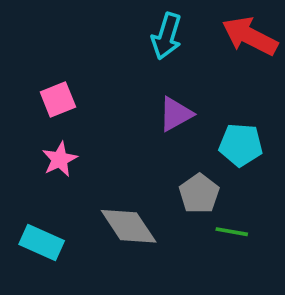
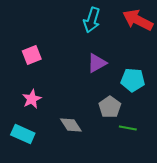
pink star: (60, 159) -> (32, 99), moved
gray diamond: (129, 226) -> (71, 125), size x0.7

